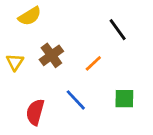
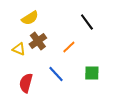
yellow semicircle: (30, 16) -> (30, 18), moved
yellow triangle: (15, 62) -> (19, 49), moved, turned -40

